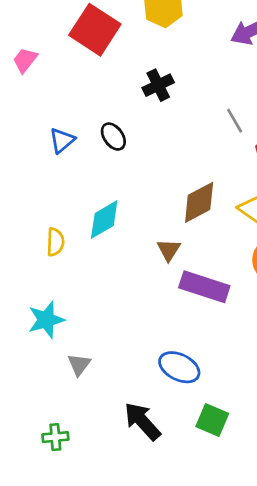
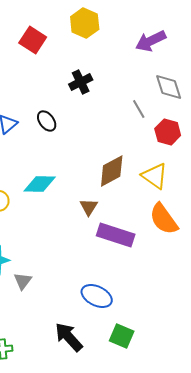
red square: (95, 30) -> (33, 40), size x0.7
cyan diamond: (104, 220) -> (40, 184), turned 32
gray triangle: (79, 365) -> (23, 281), moved

